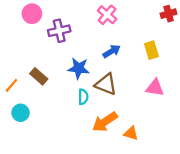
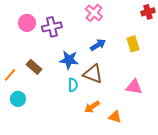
pink circle: (32, 14) -> (27, 23), moved
pink triangle: (155, 88) -> (134, 87), moved
orange arrow: (105, 122) -> (92, 107), size x0.7

